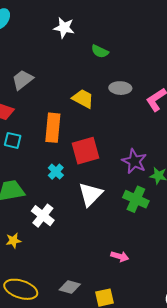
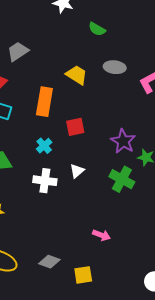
red square: (85, 151) -> (75, 127), size x0.7
white triangle: (90, 194) -> (77, 171), size x0.6
white cross: (43, 216) -> (45, 181), moved, turned -35

